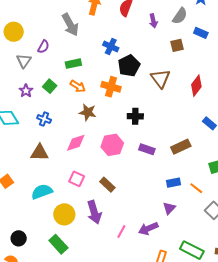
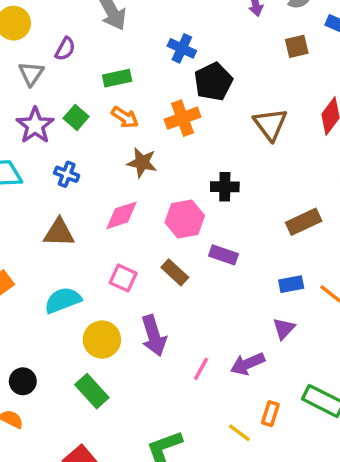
brown triangle: (160, 78) -> (270, 124), moved
orange cross: (111, 87) -> (182, 118), turned -36
purple star: (26, 91) -> (35, 125), size x1.5
black cross: (135, 116) -> (225, 187), moved
purple rectangle: (147, 149) -> (223, 255), moved
brown rectangle: (107, 185) -> (175, 272), moved

